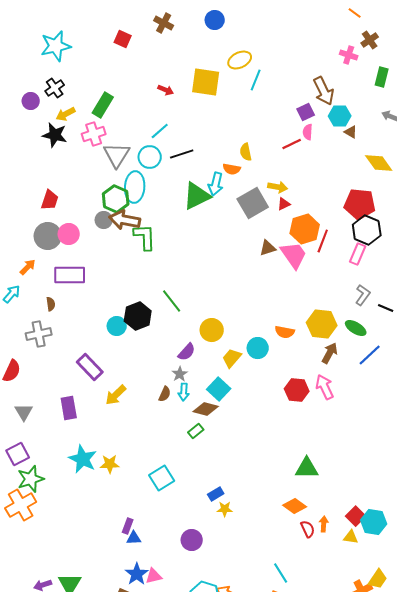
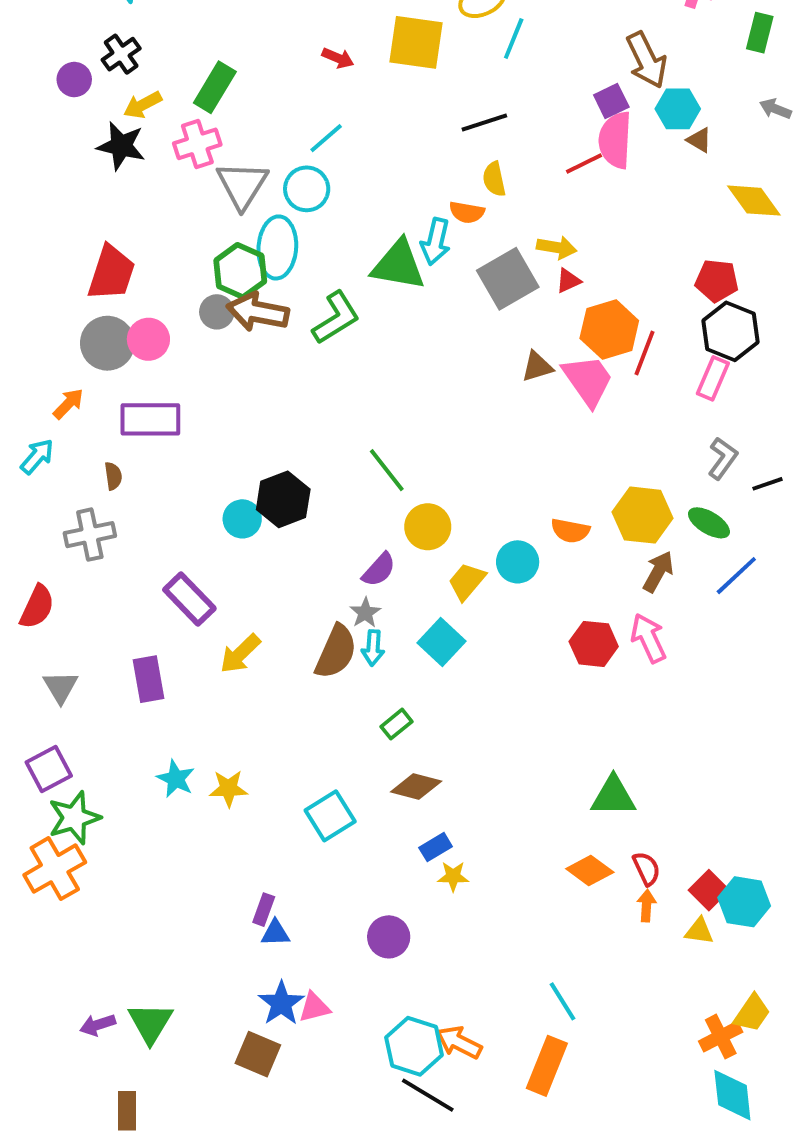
pink semicircle: (308, 132) -> (615, 140), size x1.8
black line: (182, 154) -> (484, 122), moved
green triangle: (197, 196) -> (398, 265), turned 36
red trapezoid: (50, 200) -> (111, 273), size x1.4
red pentagon: (360, 204) -> (717, 281), size x0.7
green L-shape: (145, 237) -> (336, 318), moved, turned 60
green line: (172, 301) -> (387, 470), moved
black line: (386, 308) -> (768, 484), turned -42
brown semicircle: (165, 394) -> (336, 652), size x1.8
brown diamond: (206, 409) -> (416, 787), moved
cyan star: (83, 459) -> (176, 779), size x0.7
red semicircle: (308, 529) -> (646, 869), moved

